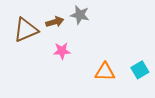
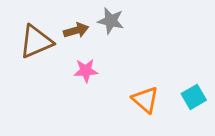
orange triangle: (105, 72) -> (145, 100), turned 40

